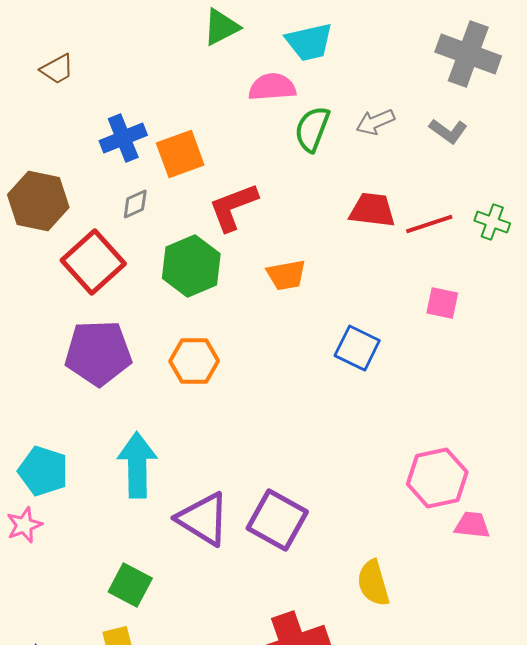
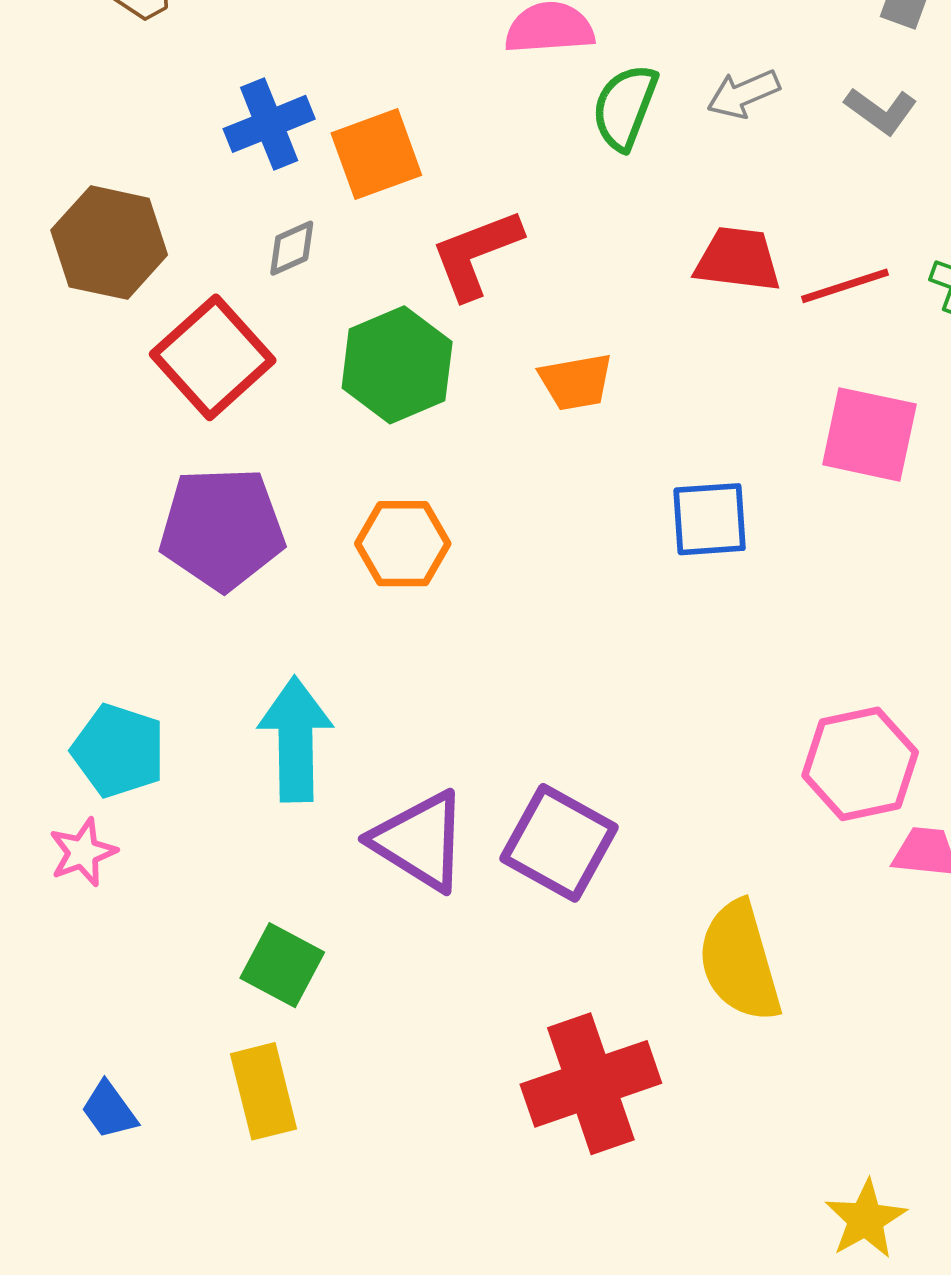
pink square: (442, 303) -> (869, 434), size x1.6
blue square: (357, 348) -> (710, 519), turned -30
yellow semicircle: (373, 583) -> (740, 961), size x1.4

